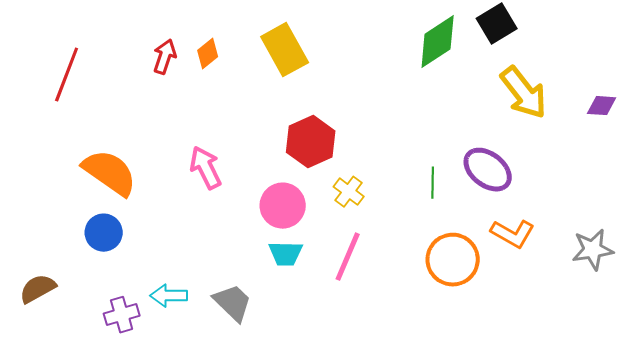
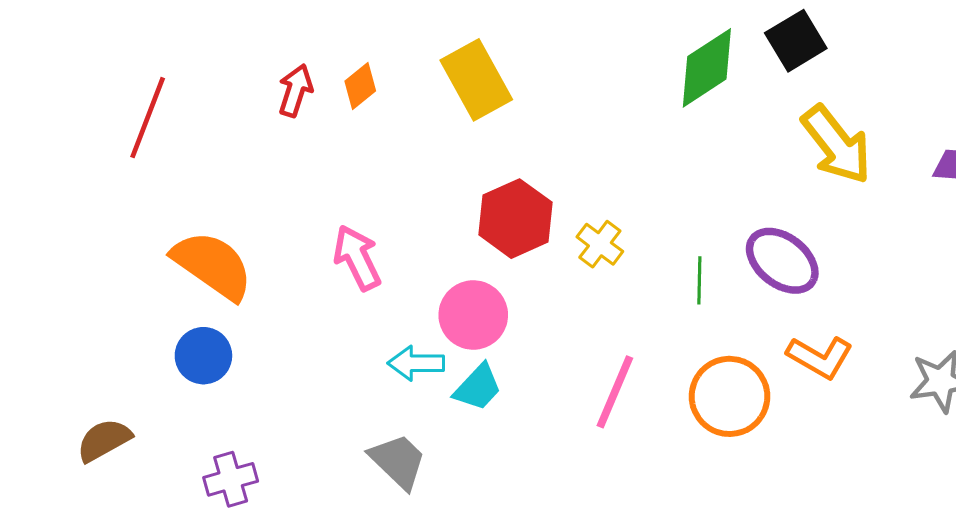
yellow cross: (349, 192) -> (600, 244), moved
cyan trapezoid: (286, 254) -> (478, 387), turned -48
pink line: (348, 257) -> (615, 392), moved
cyan arrow: (169, 296) -> (416, 363), moved

